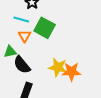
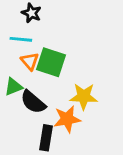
green square: (45, 28) -> (51, 62), moved
orange star: (71, 72) -> (67, 119), moved

